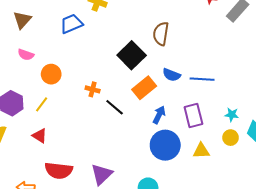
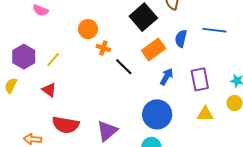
orange circle: (51, 74) -> (88, 29), moved
blue semicircle: (171, 75) -> (181, 39), turned 78
blue line: (202, 79) -> (214, 30), moved
blue circle: (165, 145) -> (157, 114), moved

